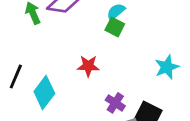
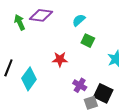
green square: (115, 27) -> (88, 41), moved

